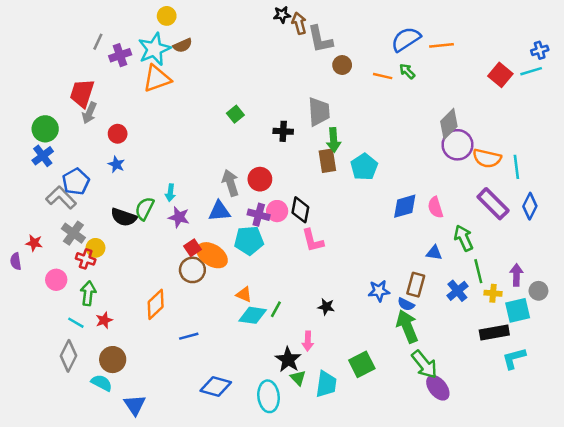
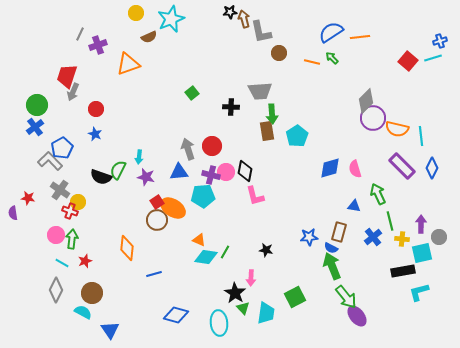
cyan star: (154, 49) -> (171, 19), moved
gray trapezoid: (319, 112) -> (260, 91), turned 90
pink circle: (56, 280) -> (56, 235), moved
orange diamond: (156, 304) -> (127, 248), turned -40

